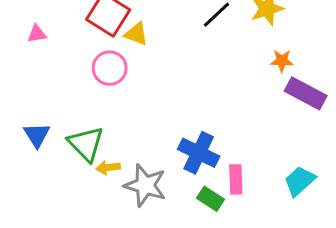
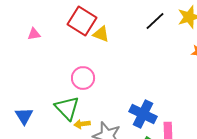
pink circle: (110, 68) -> (83, 78), moved
blue triangle: (37, 135) -> (24, 116), moved

